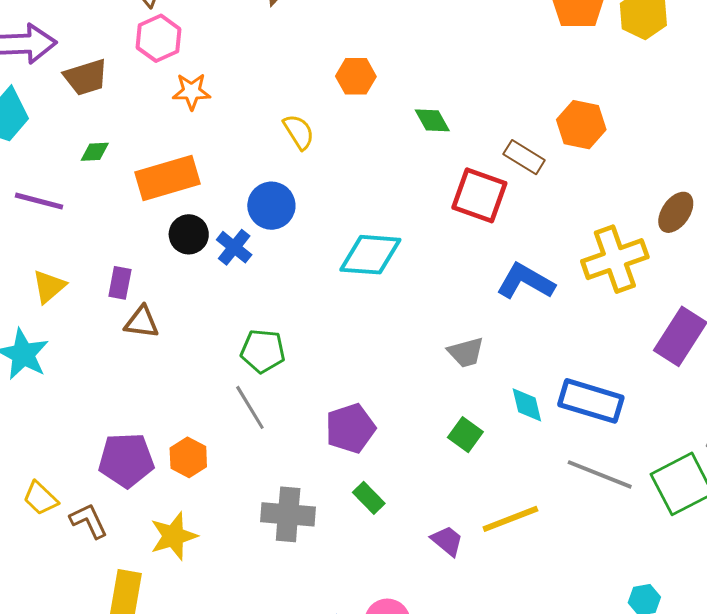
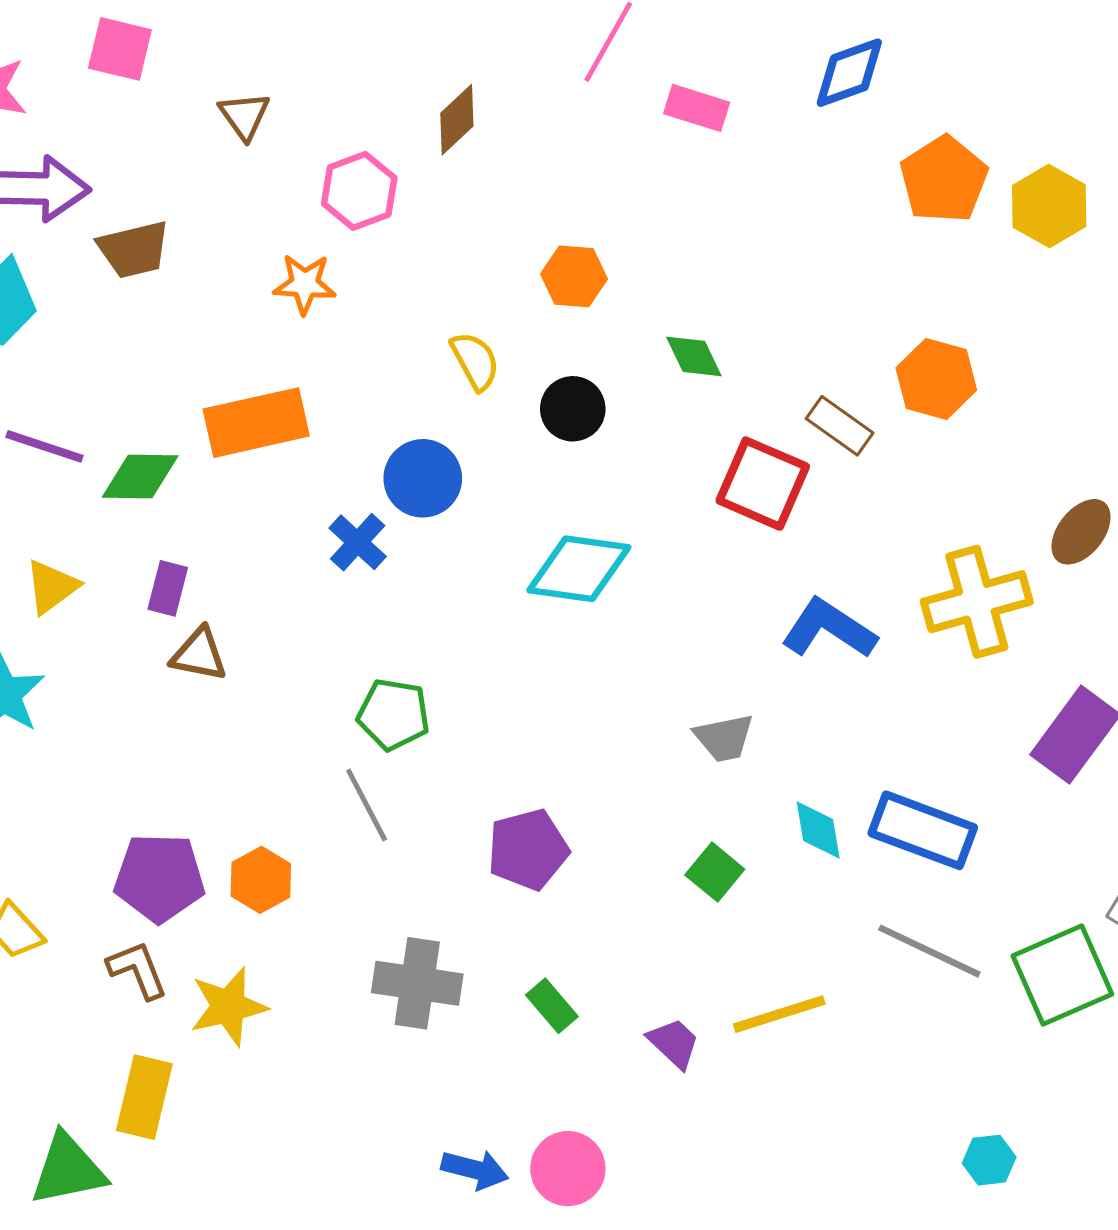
pink hexagon: (158, 38) -> (359, 191), moved
green diamond: (95, 152) -> (140, 476), moved, size x1.6
black circle: (189, 234) -> (573, 409), moved
green rectangle: (369, 498) -> (552, 1006), moved
brown L-shape: (89, 521) -> (138, 970), moved

